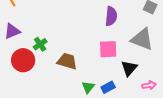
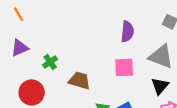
red circle: (23, 60) -> (32, 92), moved
black triangle: (129, 68) -> (160, 86), moved

